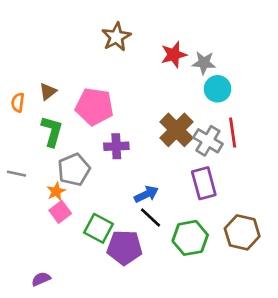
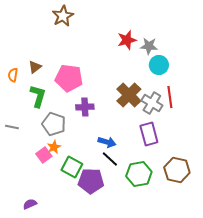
brown star: (116, 37) -> (63, 16), moved
gray pentagon: (74, 170) -> (54, 124), turned -30
orange star: (56, 191) -> (54, 147), moved
blue arrow: (146, 194) -> (107, 142), turned 42

